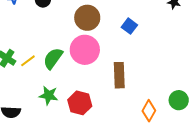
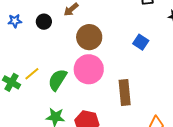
blue square: (129, 26) -> (141, 42), moved
yellow line: (28, 61) -> (32, 74), moved

